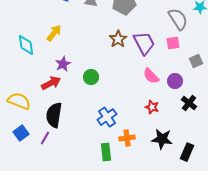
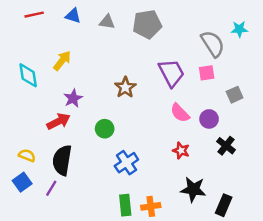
brown star: (118, 39) -> (125, 87), moved
green circle: (91, 77) -> (105, 129), moved
yellow semicircle: (19, 101) -> (27, 155), moved, size x0.6
orange cross: (127, 138) -> (151, 206), moved

